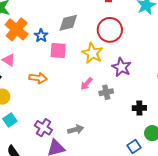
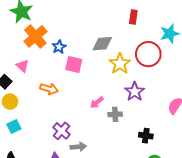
gray diamond: (68, 23) -> (102, 44), moved
red circle: (110, 30) -> (148, 54), moved
yellow star: (92, 53) -> (120, 64), moved
purple cross: (43, 128) -> (61, 131), moved

